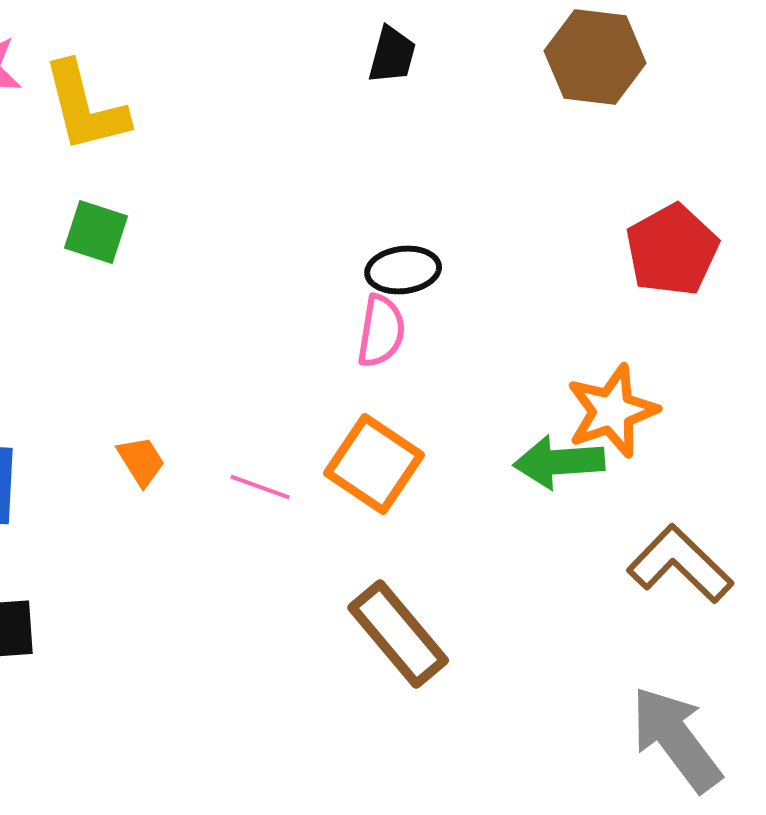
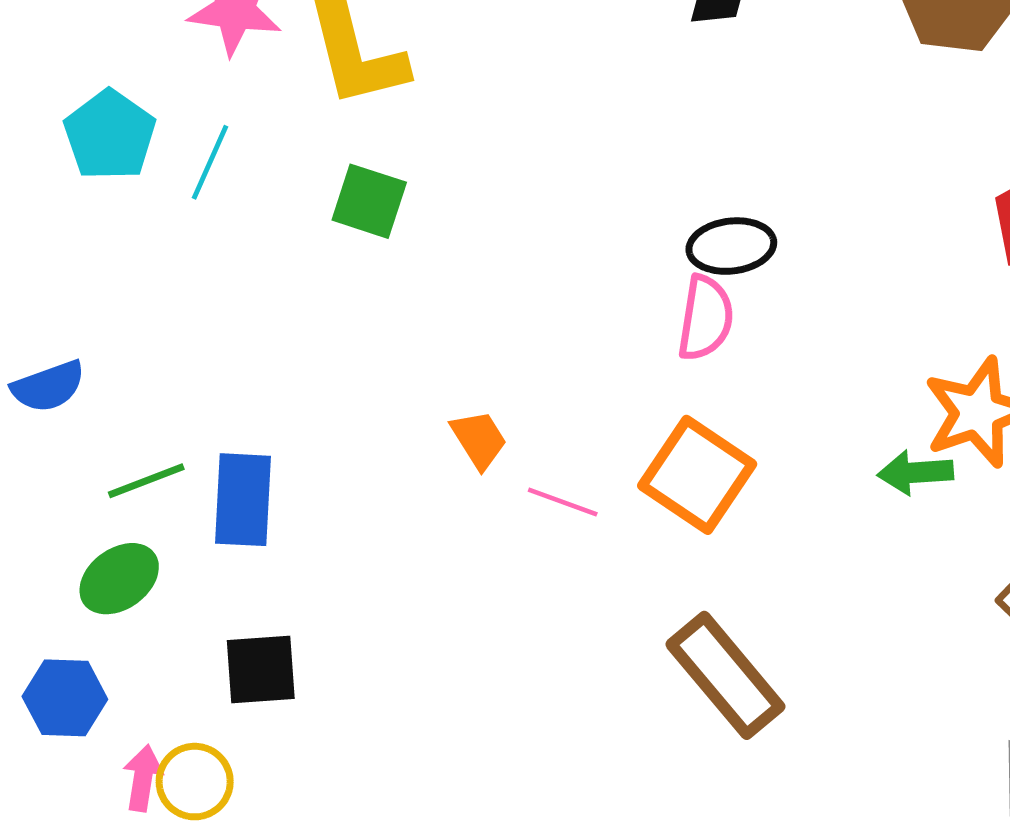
orange trapezoid: (141, 461) -> (479, 439), moved
green arrow: (559, 462) -> (915, 473), size x0.7

